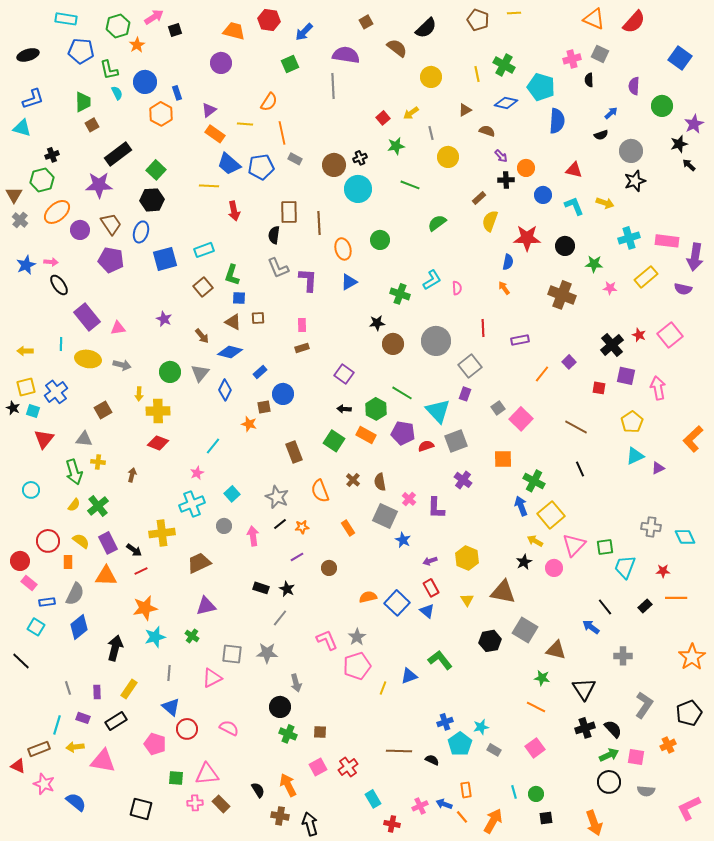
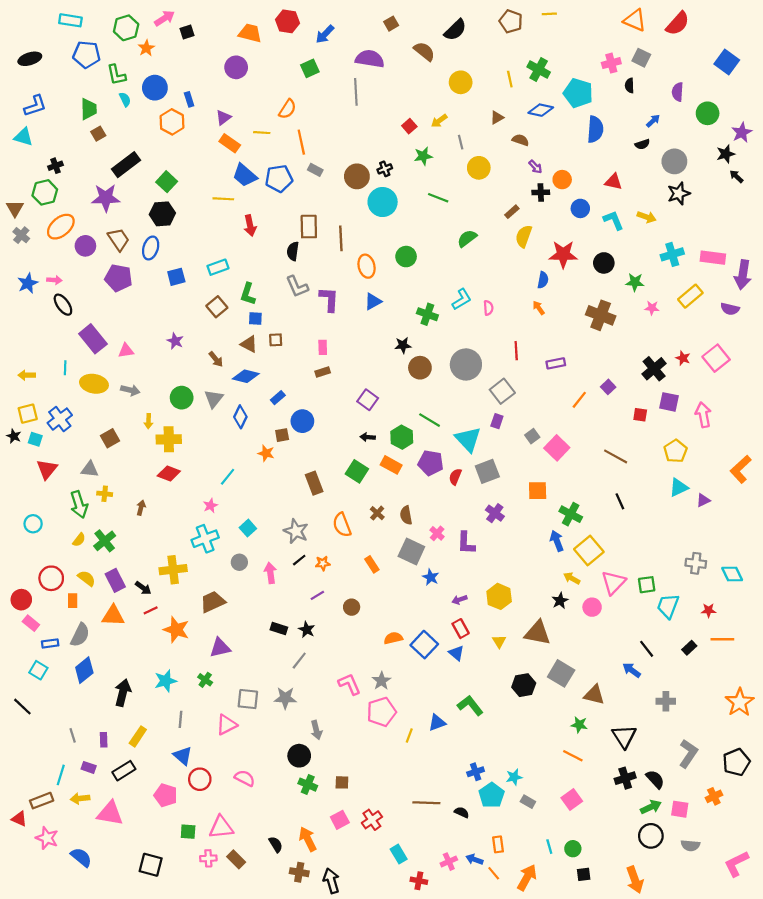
blue square: (165, 259) -> (176, 277), size x0.7
red semicircle: (426, 446) -> (455, 477), turned -49
orange star: (145, 608) -> (176, 630), moved, turned 30

